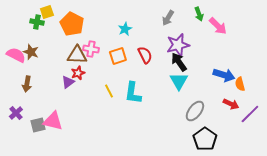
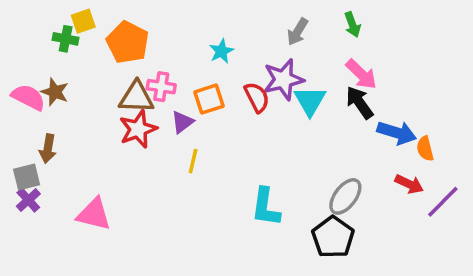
pink arrow: (218, 26) -> (361, 74), moved
purple star: (178, 45) -> (283, 80), moved
black arrow: (179, 62) -> (360, 103), moved
red star: (78, 73) -> (138, 129), size x1.5
cyan triangle: (179, 81) -> (310, 101), moved
purple triangle: (68, 82) -> (182, 122), moved
yellow line: (109, 91) -> (193, 161), turned 40
cyan L-shape: (133, 93) -> (266, 207), moved
gray square: (38, 125) -> (27, 177), moved
black pentagon: (205, 139) -> (333, 237), moved

